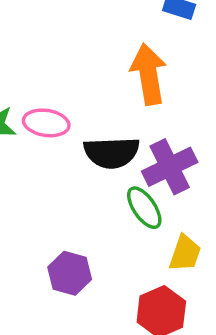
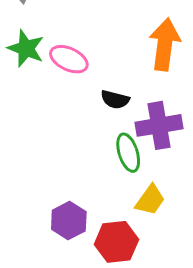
black semicircle: (112, 153) -> (115, 99), size x0.6
purple hexagon: (70, 273) -> (69, 221), moved

